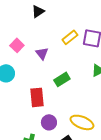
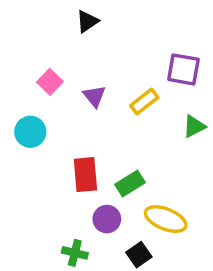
yellow rectangle: (70, 37) -> (144, 102), moved
green rectangle: (62, 79) -> (130, 183), moved

